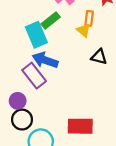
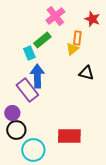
yellow triangle: (84, 30) -> (72, 49), turned 40
cyan rectangle: (36, 35) -> (29, 53), size x0.6
blue arrow: (45, 60) -> (37, 76), turned 70

